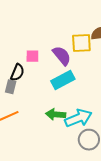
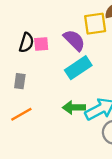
black semicircle: (17, 72) -> (26, 43), moved

